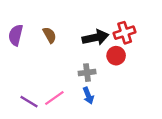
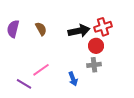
gray cross: (87, 73) -> (94, 65), moved
pink line: (54, 98) -> (41, 70), moved

